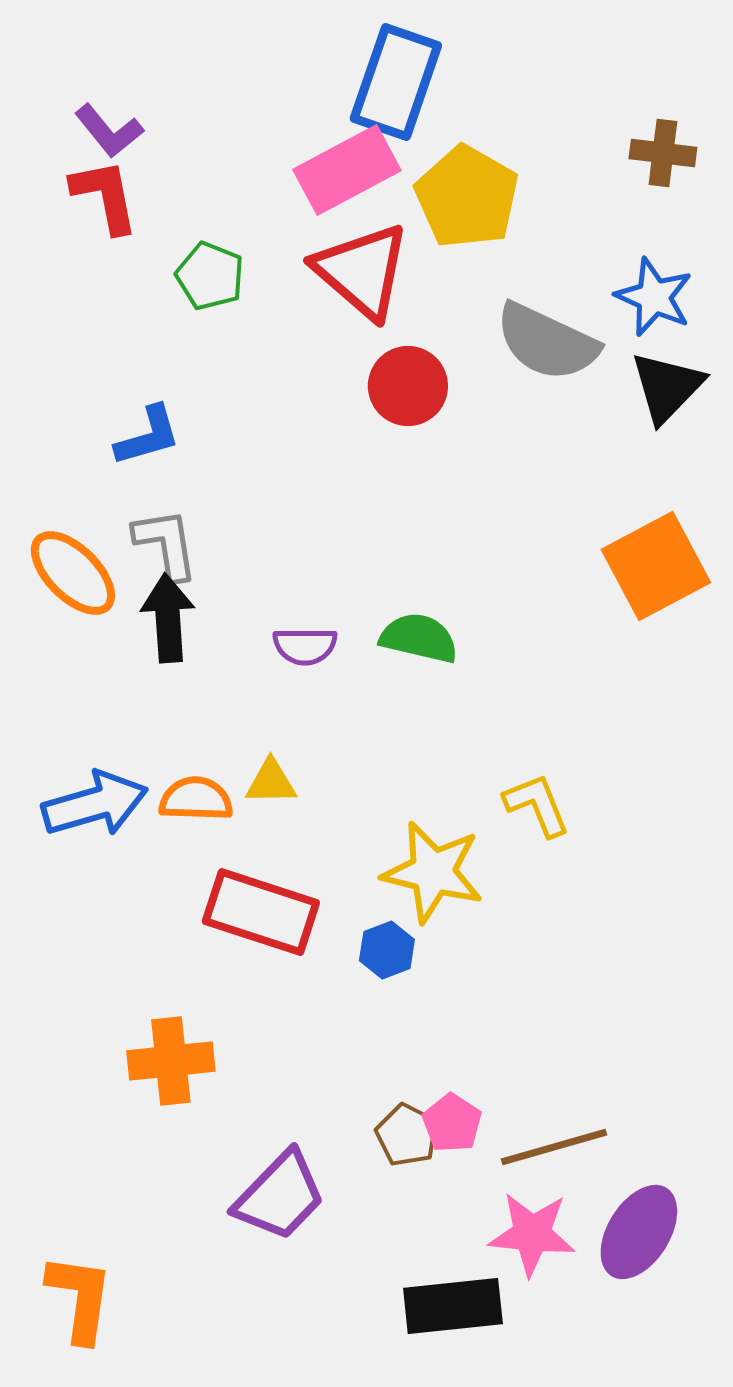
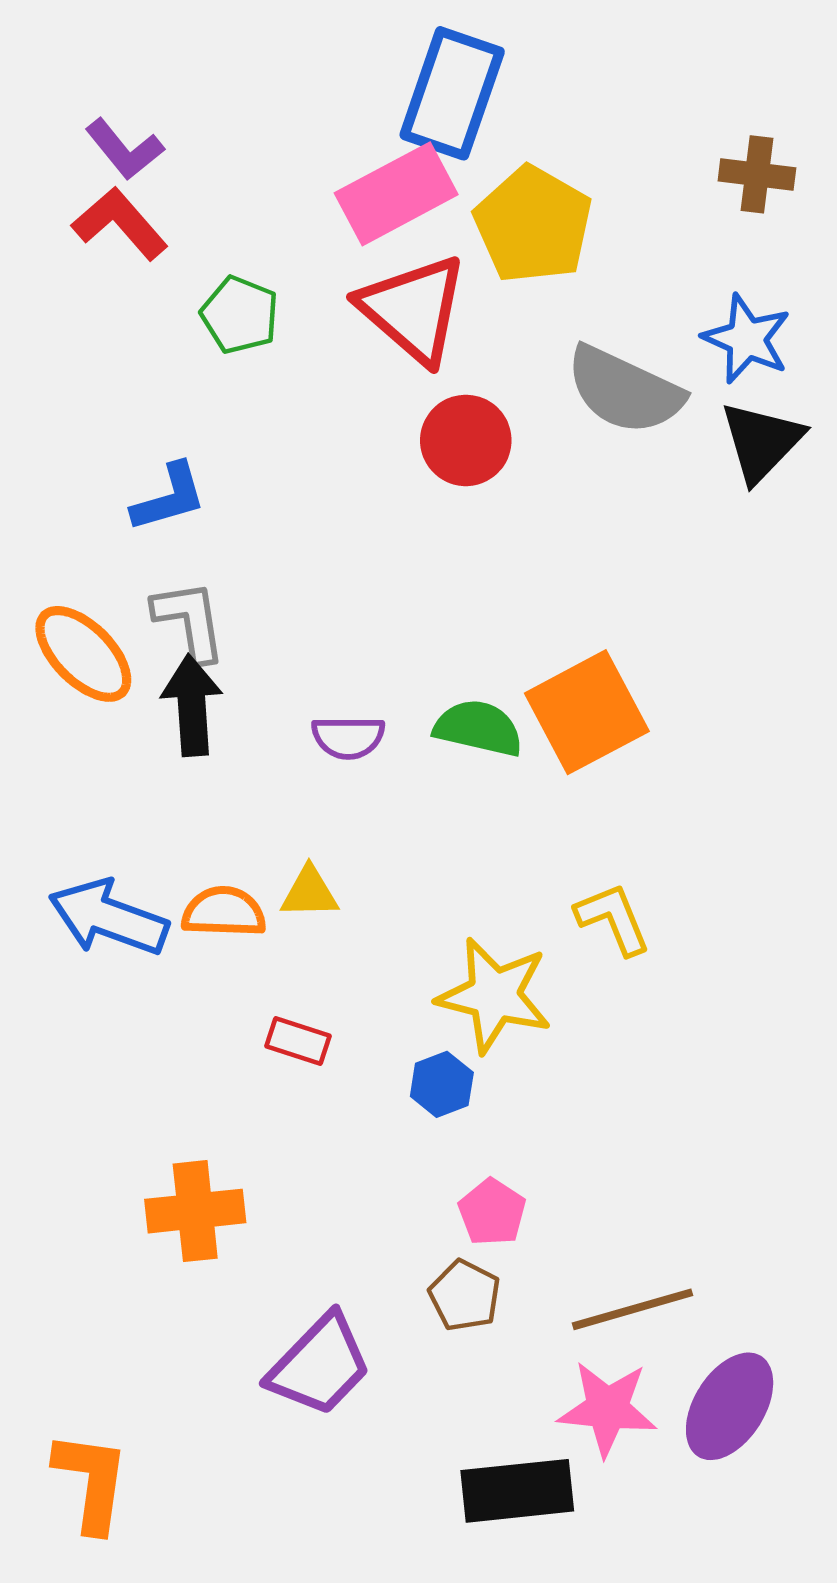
red L-shape: (105, 196) -> (120, 224), turned -30
orange square: (656, 566) -> (587, 712), moved
blue arrow: (95, 804) -> (108, 918), turned -144
red rectangle: (261, 912) -> (298, 1041), size x0.5
pink pentagon: (452, 1123) -> (492, 1212), moved

